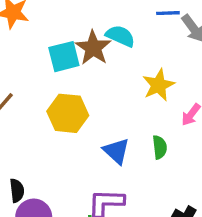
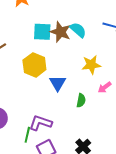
brown star: (93, 48) -> (60, 32), turned -30
blue triangle: (116, 151) -> (58, 83), moved

